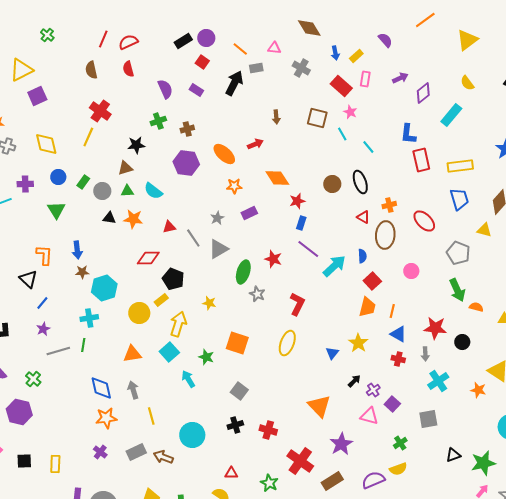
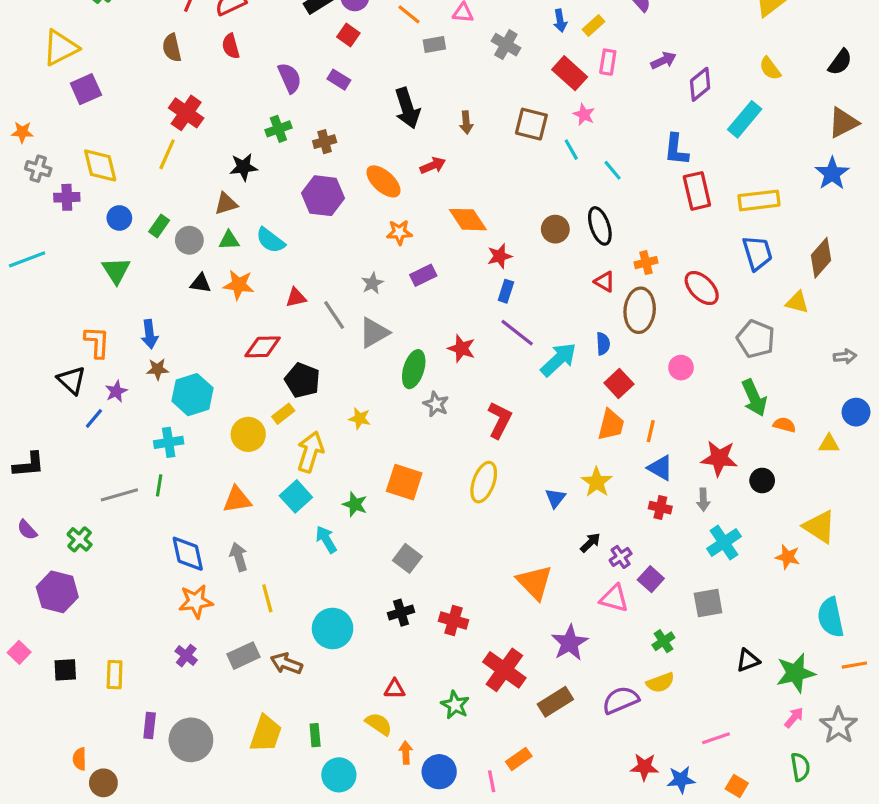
black arrow: (234, 83) -> (407, 108), moved, turned 135
purple cross: (25, 184) -> (67, 197), moved
purple star: (43, 329) -> (116, 391), moved

